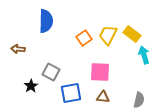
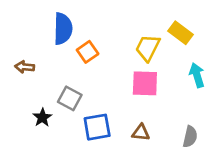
yellow rectangle: (132, 34) -> (181, 33), moved
orange square: (84, 38) -> (88, 52), moved
pink square: (100, 72) -> (145, 83), moved

